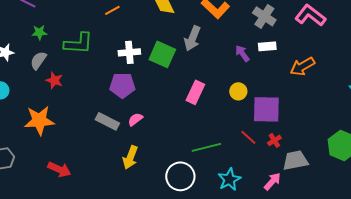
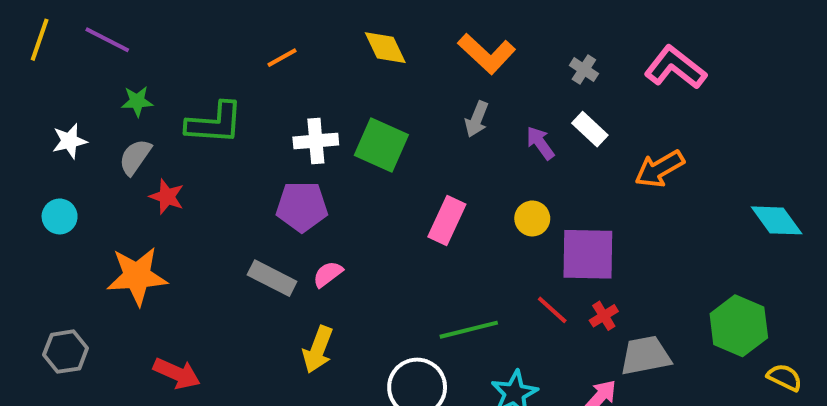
gray cross: (264, 16) -> (584, 70), size x0.6
gray arrow: (192, 38) -> (477, 119), moved, size x0.7
white rectangle: (267, 46) -> (590, 129), turned 48

